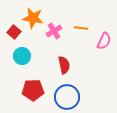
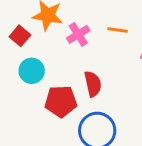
red pentagon: (33, 90) -> (61, 101), moved

